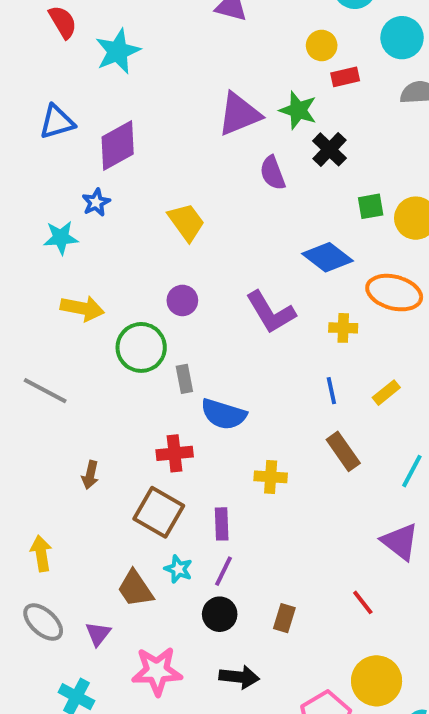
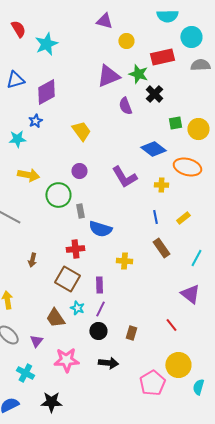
yellow circle: (322, 45) -> (126, 41), moved
red rectangle: (345, 77) -> (162, 57), size x1.6

